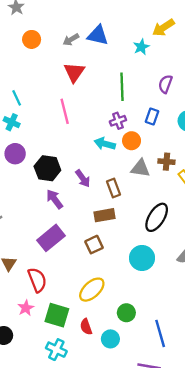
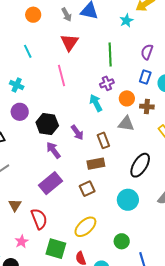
gray arrow: (71, 40) -> (67, 15), turned -88
cyan line: (17, 98) -> (28, 51), moved
blue rectangle: (152, 116) -> (145, 77), moved
orange circle: (132, 141) -> (127, 98), moved
cyan arrow: (105, 144) -> (96, 103), turned 48
brown cross: (166, 162) -> (147, 107), moved
pink star: (26, 308) -> (22, 241), moved
green circle: (126, 313) -> (122, 241), moved

